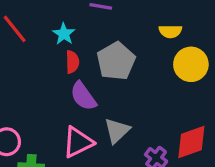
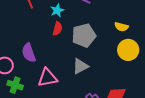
purple semicircle: (83, 96) -> (29, 53), moved
gray triangle: (117, 131) -> (80, 66), moved

